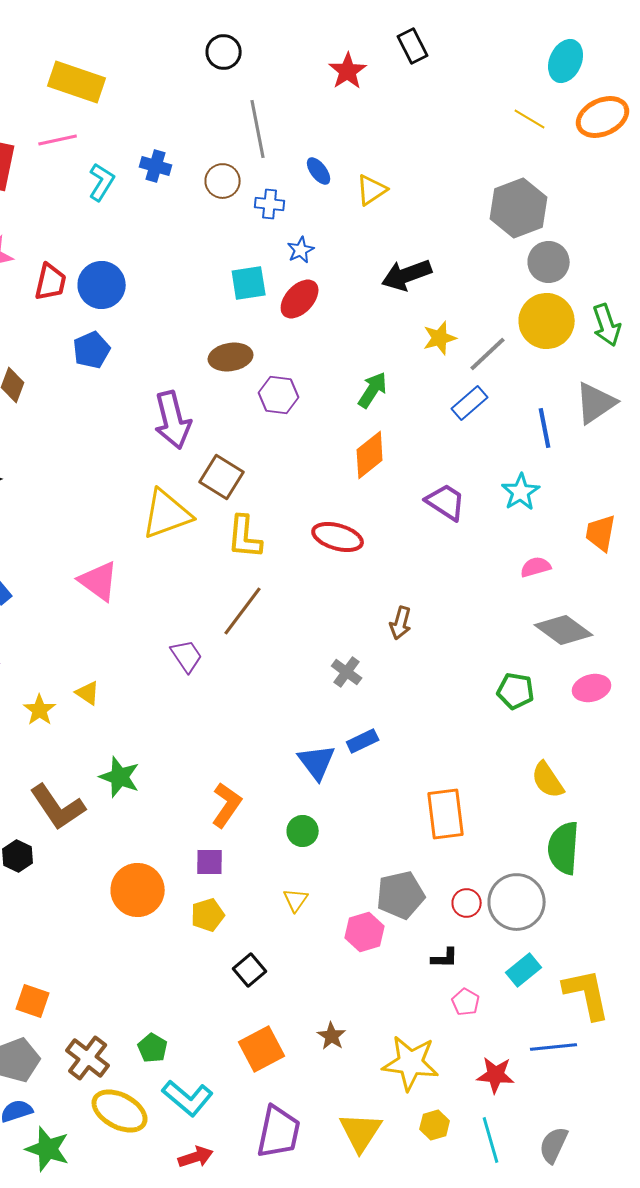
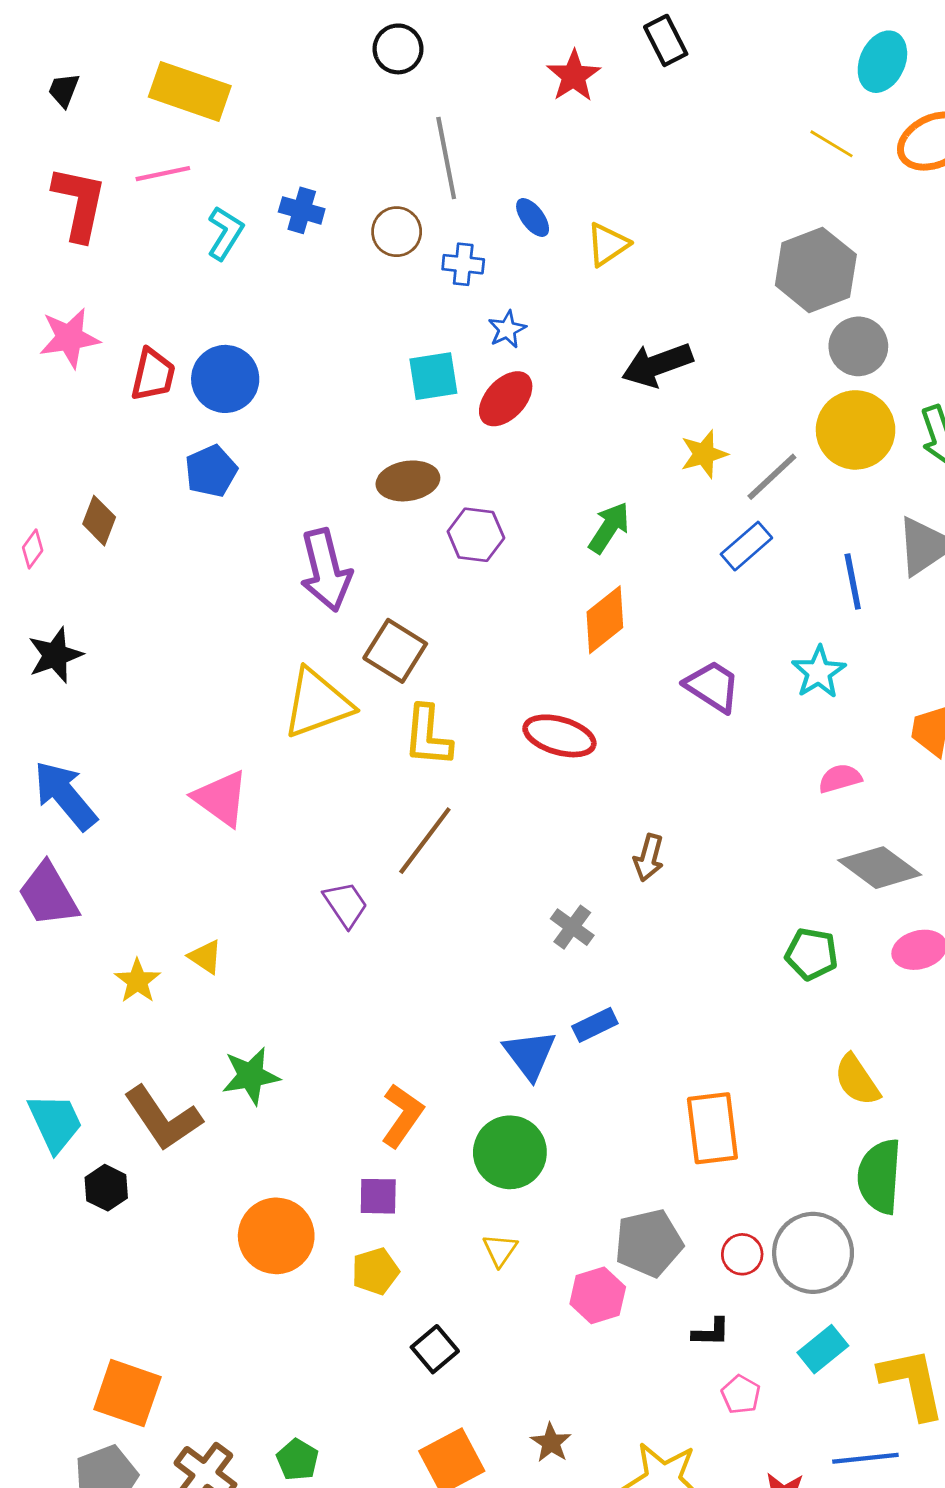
green star: (120, 777) -> (251, 1076), turned -30
green circle: (303, 831) -> (510, 1152), size x1.6
orange square: (33, 1001) -> (127, 1393), size x1.4

